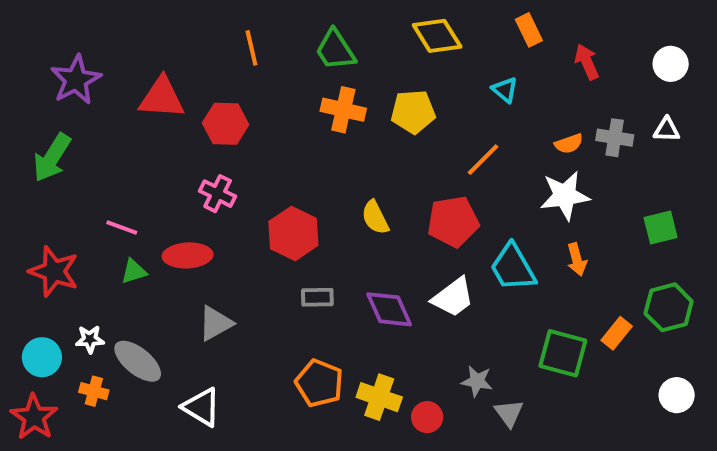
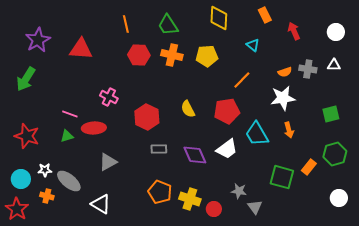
yellow diamond: (437, 36) -> (219, 18), turned 35
red hexagon: (226, 124) -> (139, 55), moved
pink line: (122, 227) -> (70, 114), moved

